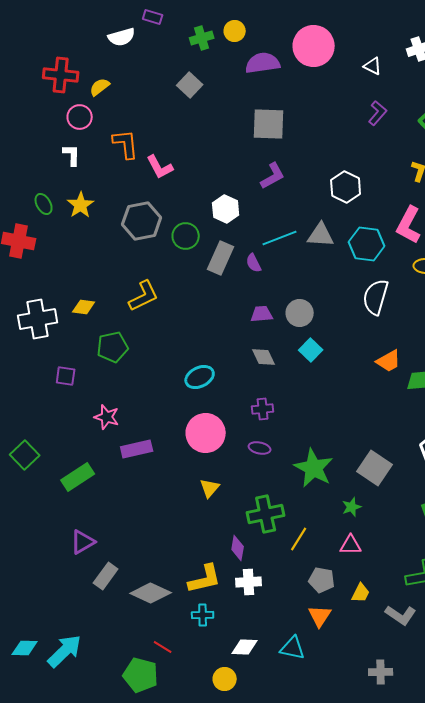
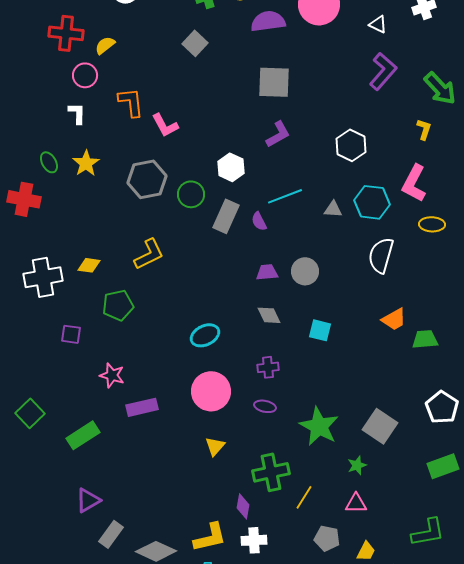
purple L-shape: (378, 113) -> (383, 71), size x1.5
gray triangle: (321, 235) -> (333, 209), moved, size x0.7
cyan square: (311, 350) -> (320, 330), moved, turned -30

